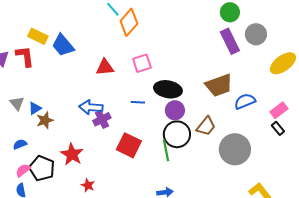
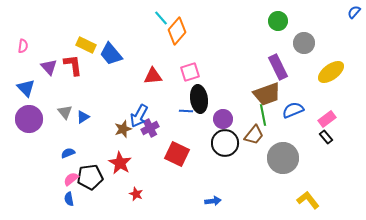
purple rectangle: (230, 41) -> (278, 67), moved
black ellipse: (168, 89) -> (199, 99), moved, turned 72
blue arrow: (91, 107) -> (139, 116), turned -65
brown star: (45, 120) -> (123, 129), moved
green line: (166, 150) -> (263, 115), moved
black pentagon: (42, 168) -> (90, 177), turned -30

